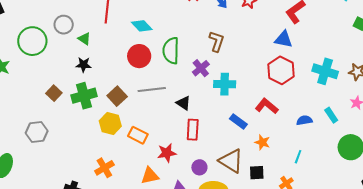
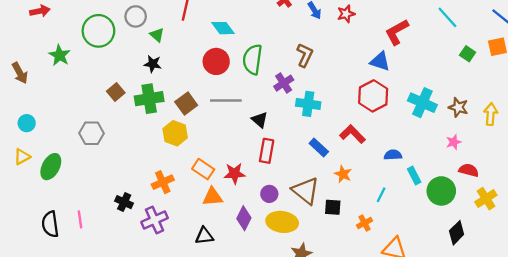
cyan rectangle: (331, 115) -> (414, 176), moved
orange rectangle: (138, 135) -> (203, 169), moved

